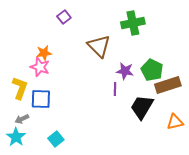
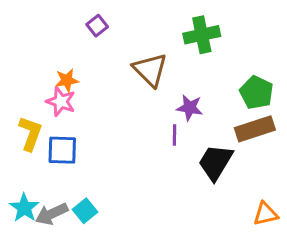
green pentagon: (152, 70) -> (256, 92), moved
gray arrow: (22, 119) -> (52, 214), moved, size x1.5
orange triangle: (175, 122) -> (266, 214), moved

